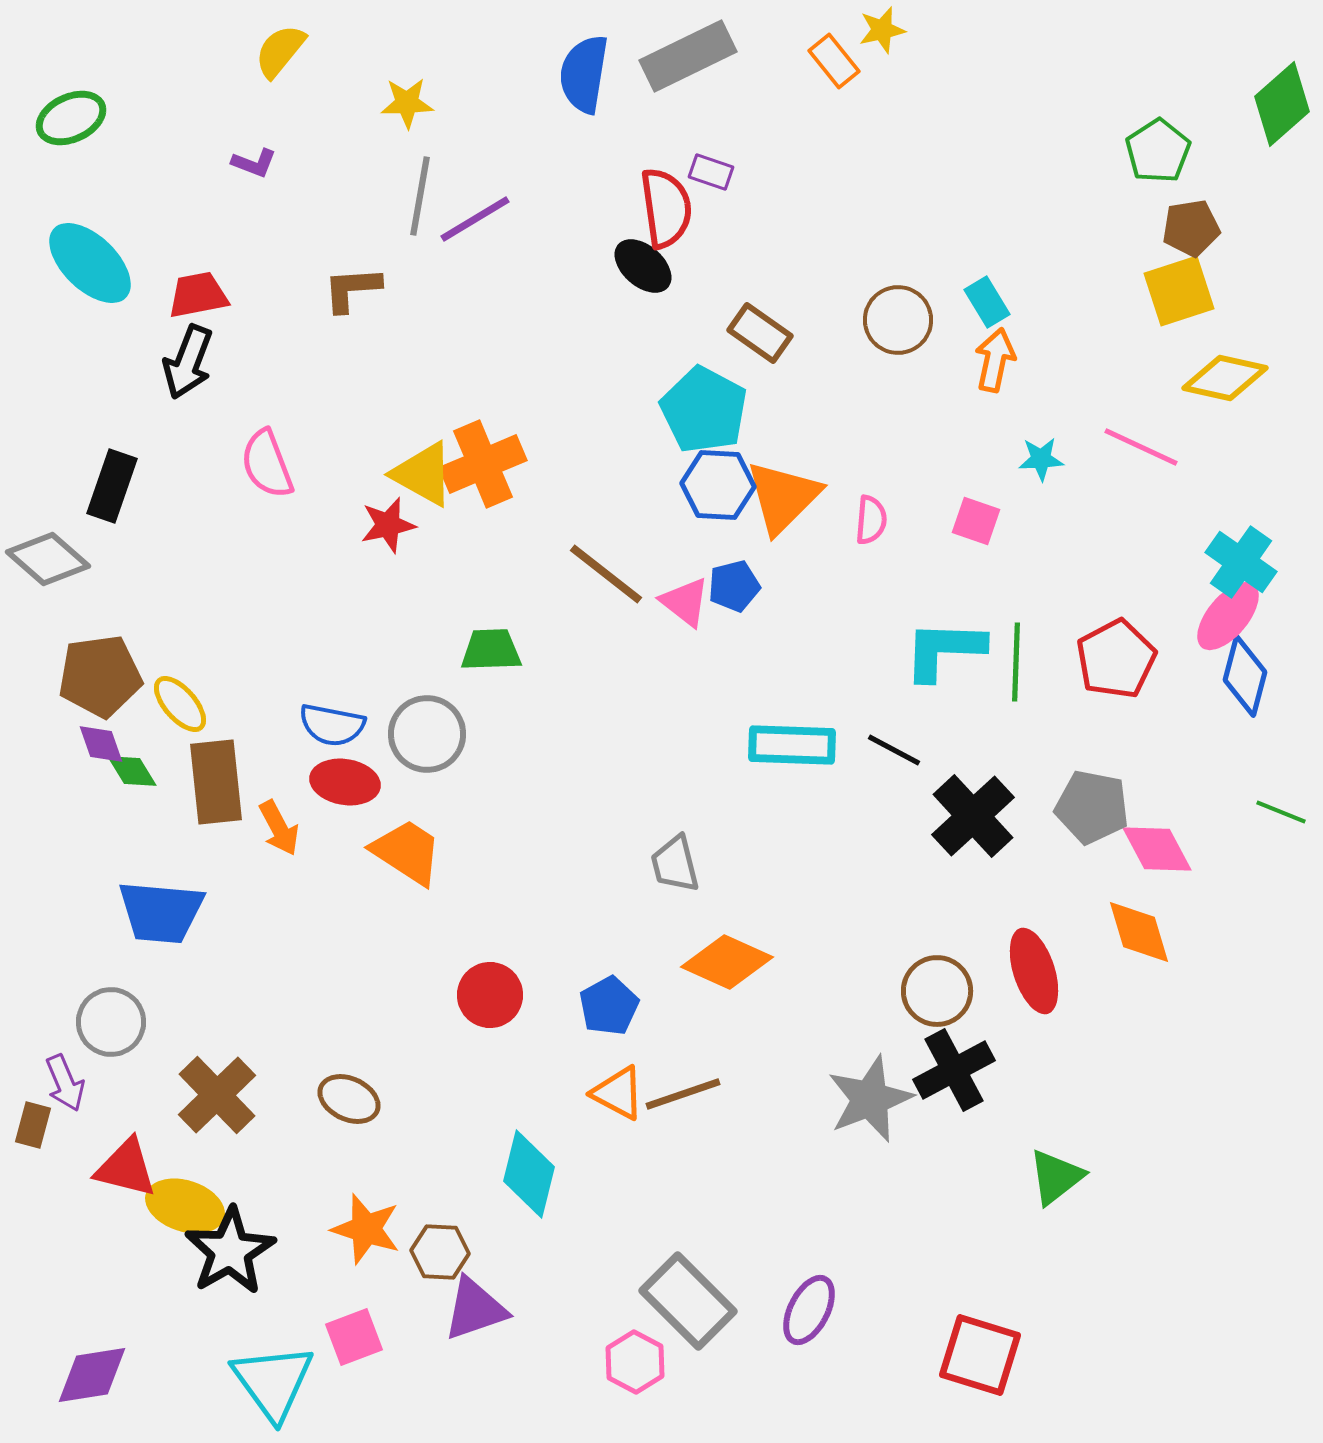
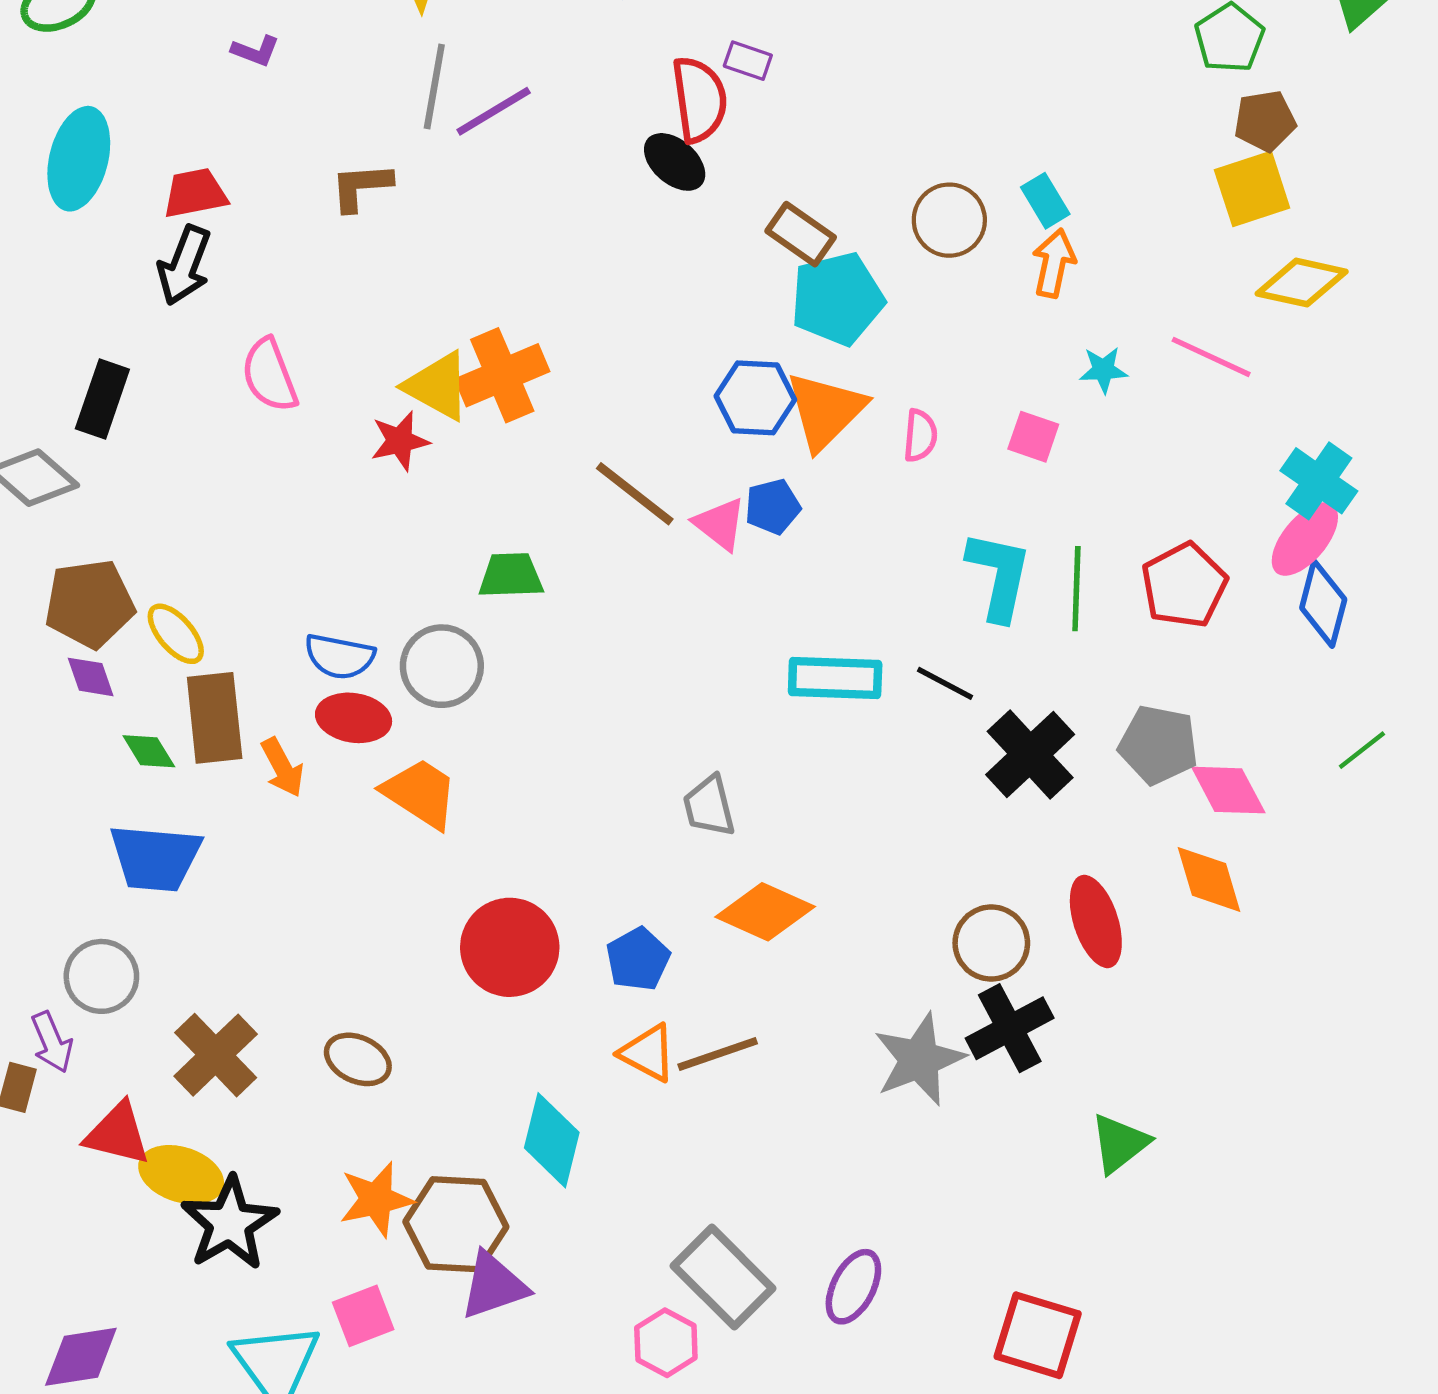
cyan ellipse: (90, 263) -> (79, 159), turned 60
cyan pentagon: (704, 410) -> (837, 299), moved, turned 30
cyan L-shape: (944, 650) -> (999, 576), turned 100
green diamond: (132, 771) -> (149, 751), moved
green line: (1281, 812) -> (1362, 750), turned -60
red circle: (490, 995) -> (510, 947), size x1.4
orange star: (366, 1229) -> (376, 1199), turned -30
brown hexagon: (440, 1252) -> (456, 1224), size x1.6

